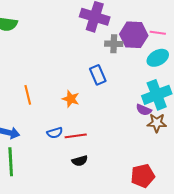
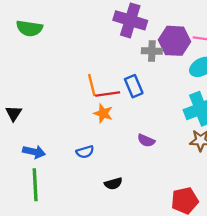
orange line: (28, 95) -> (92, 85), moved
purple semicircle: (144, 110) -> (146, 141), moved
red line: (76, 136) -> (108, 94), moved

